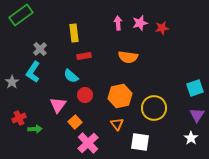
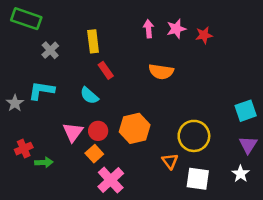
green rectangle: (21, 15) -> (26, 19), turned 55
gray cross: (40, 49) -> (50, 50), moved
red rectangle: (84, 56) -> (106, 70), turned 64
cyan L-shape: (33, 72) -> (41, 91), turned 65
red circle: (85, 95) -> (98, 131), moved
orange hexagon: (120, 96) -> (135, 128), moved
orange triangle: (117, 124) -> (170, 161), moved
white square: (140, 142) -> (198, 179), moved

